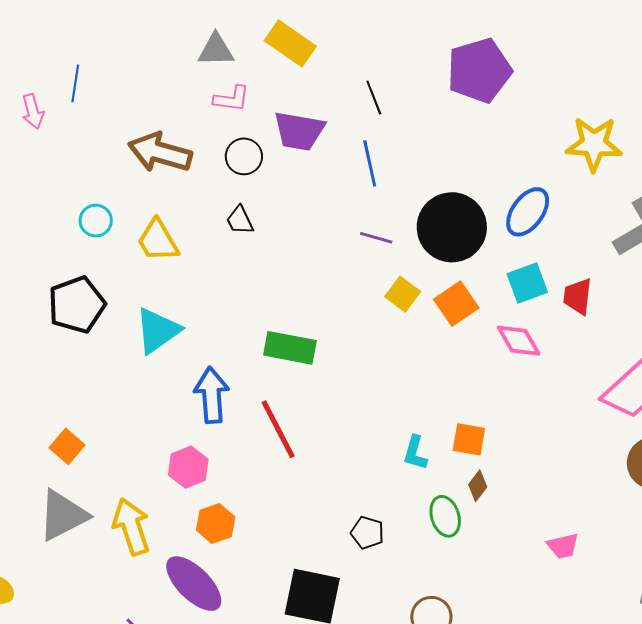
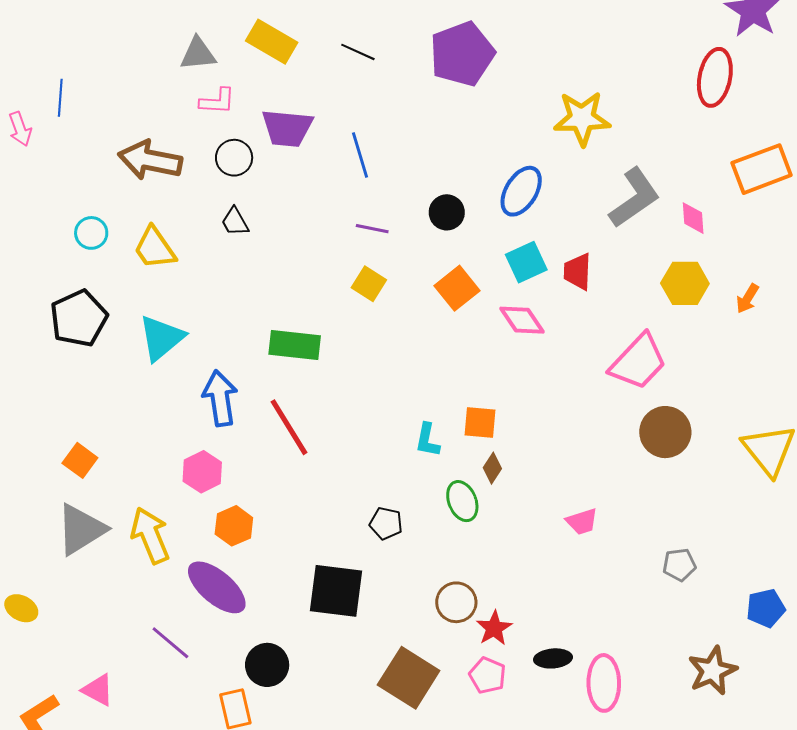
black line: (374, 97) -> (358, 52), moved, turned -40
black circle: (452, 227) -> (447, 212), size x0.5
yellow square: (403, 294) -> (369, 284), moved

